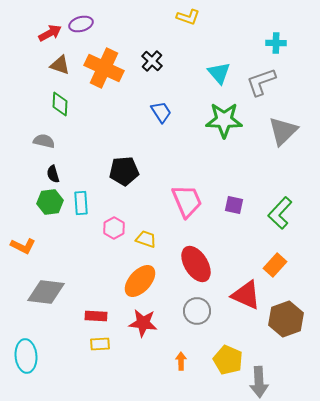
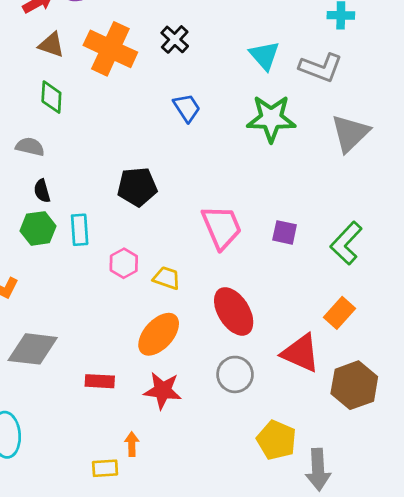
gray L-shape: (261, 82) -> (321, 68), turned -140
yellow rectangle: (100, 344) -> (105, 468), moved
orange arrow: (181, 361) -> (132, 444), moved

